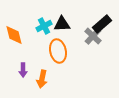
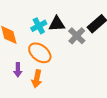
gray cross: (93, 36) -> (77, 36), moved
orange ellipse: (58, 51) -> (40, 53), moved, turned -40

